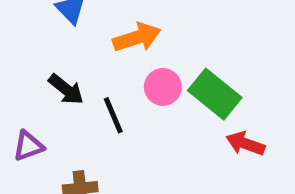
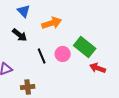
pink circle: (163, 87) -> (63, 54), moved
black arrow: (66, 89) -> (20, 35), moved

